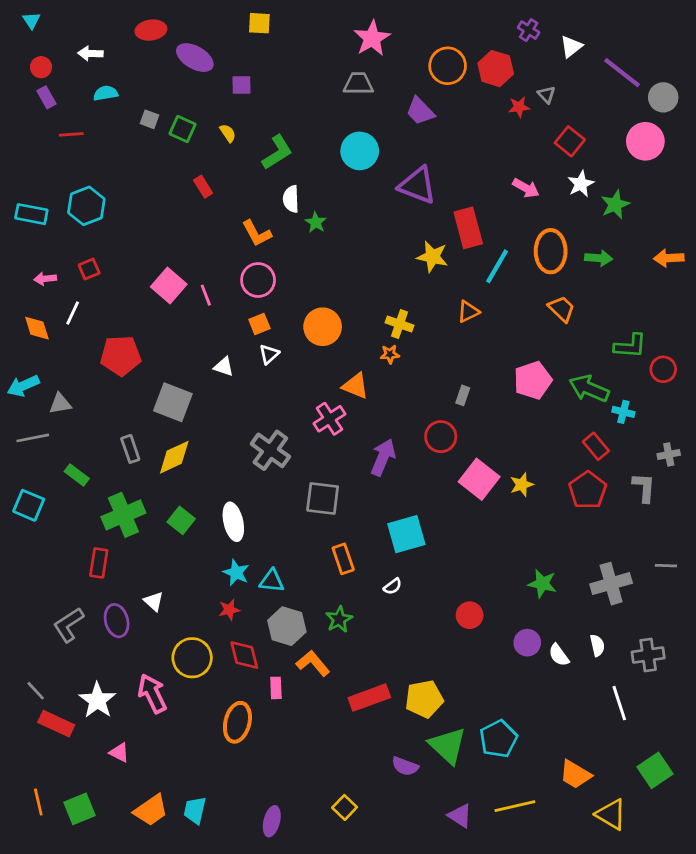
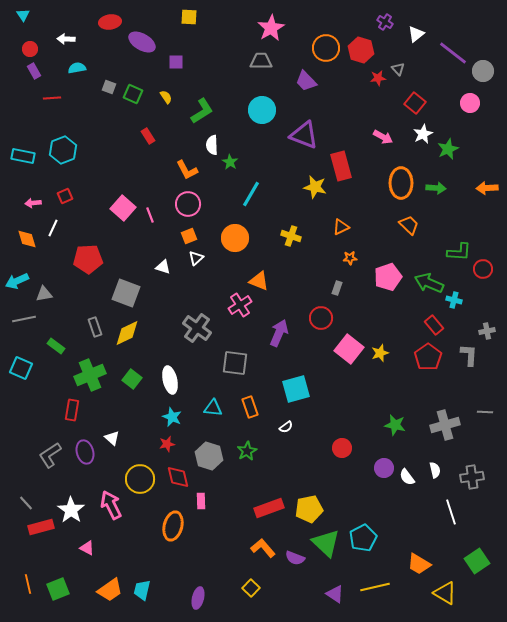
pink circle: (645, 141) -> (470, 103), size x0.7
cyan line: (497, 266) -> (251, 194), moved
orange star: (390, 354) -> (350, 258), moved
cyan triangle: (272, 581) -> (213, 408), moved
orange L-shape: (313, 663) -> (263, 548), moved
red rectangle: (56, 724) -> (41, 527), turned -40

